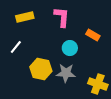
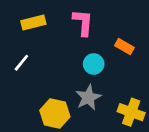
yellow hexagon: (41, 69) -> (55, 114), moved
gray star: (66, 73) -> (88, 97), turned -30

